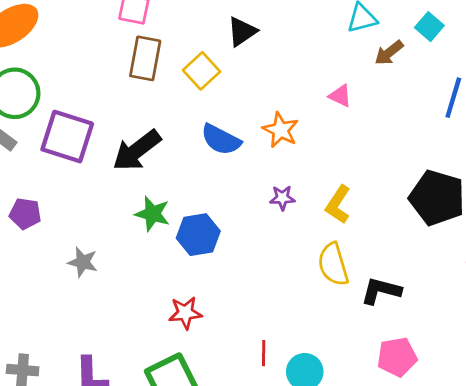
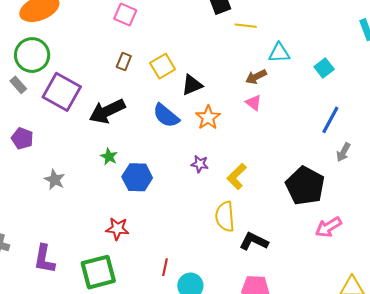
black triangle: (242, 32) -> (192, 85), moved
brown arrow: (389, 53) -> (256, 77), moved
brown rectangle: (145, 58) -> (124, 62), moved, size x0.6
green star: (153, 214) -> (109, 157), size x0.7

